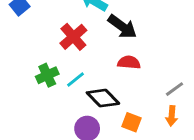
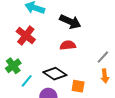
black arrow: (122, 27) -> (70, 22), moved
cyan line: (75, 80) -> (27, 81), moved

